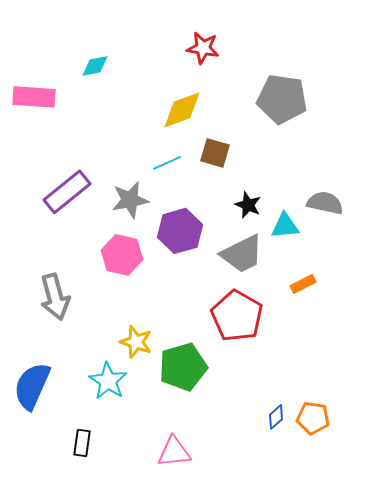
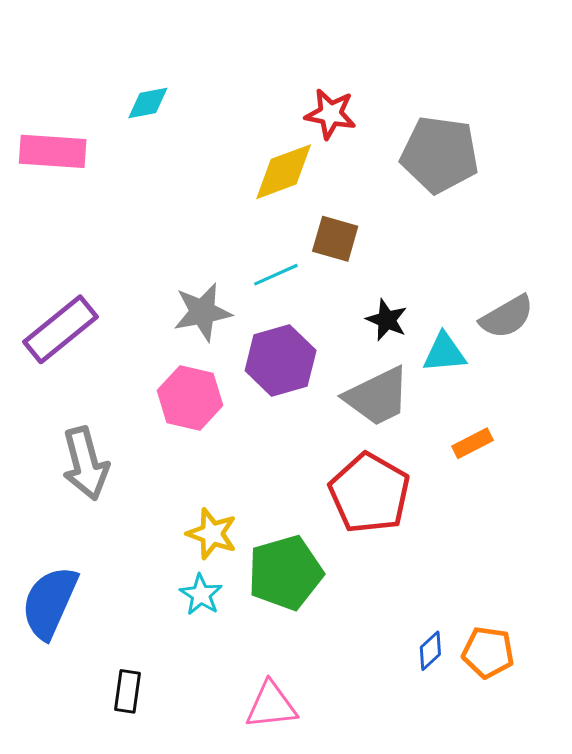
red star: (203, 48) -> (330, 114), moved
cyan line: (167, 163) -> (276, 275), moved
purple rectangle: (67, 192) -> (60, 329), moved
gray semicircle: (325, 203) -> (507, 317), turned 138
cyan star: (108, 381) -> (201, 595), moved, size x0.7

